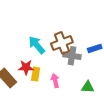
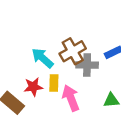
yellow rectangle: (36, 74) -> (54, 83), moved
pink arrow: (55, 81) -> (71, 98), size x1.5

